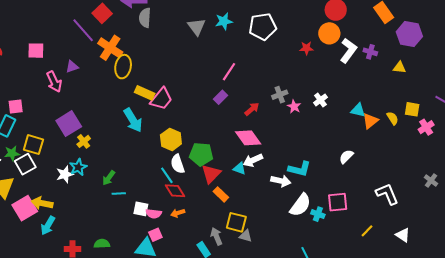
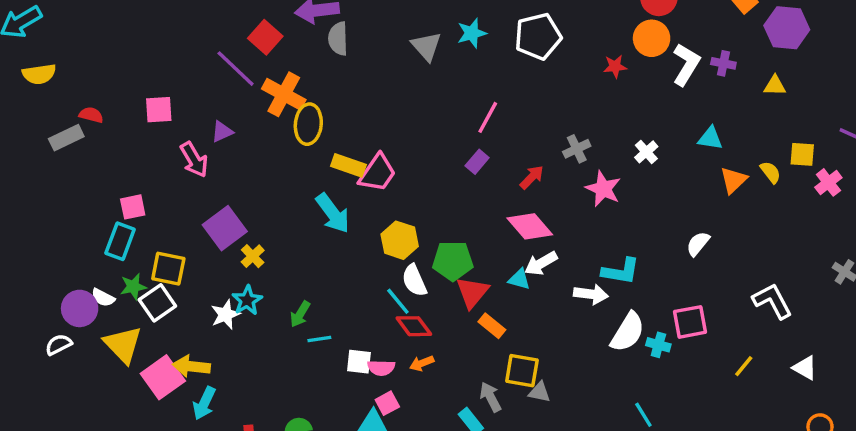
pink star: (294, 106) -> (603, 189), moved, size x1.5
cyan triangle: (358, 110) -> (710, 138), moved

